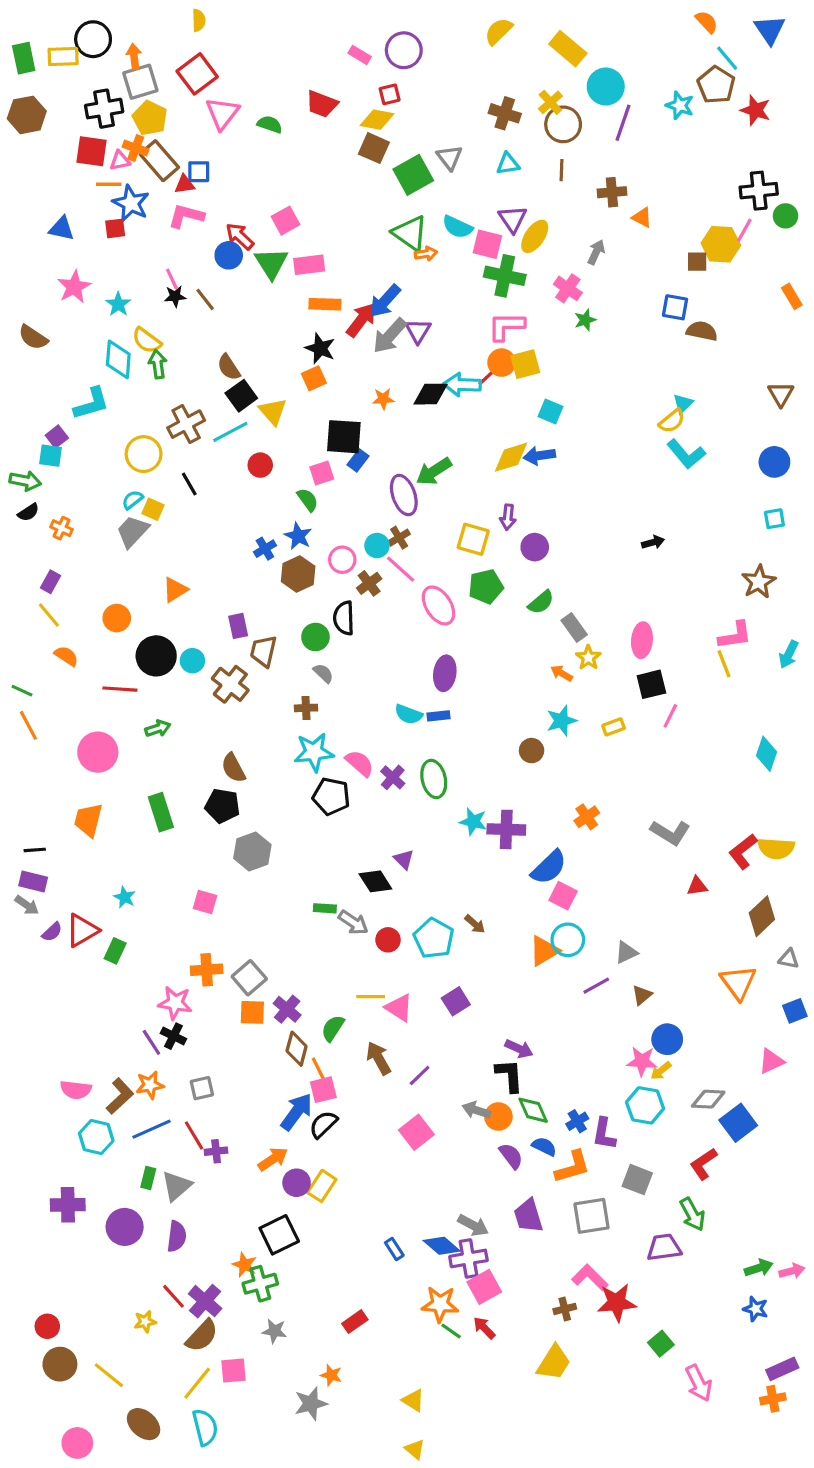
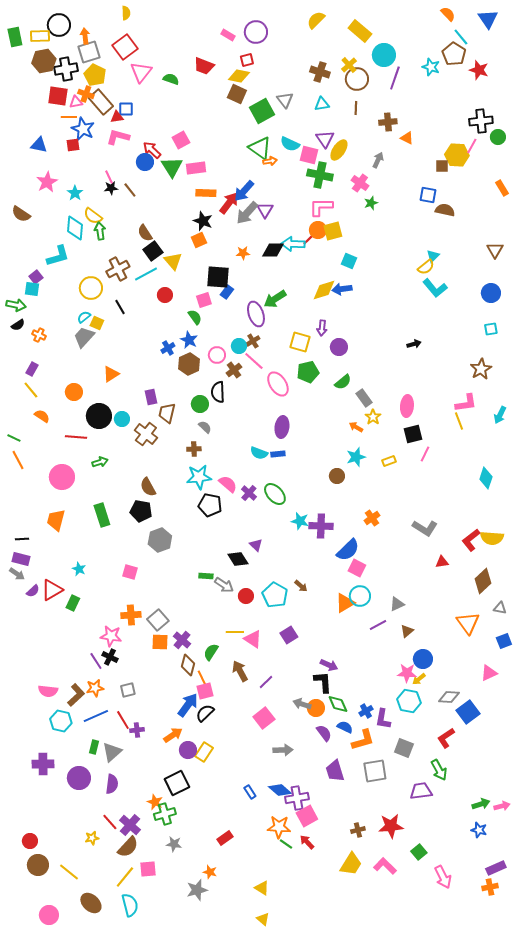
brown hexagon: (27, 115) -> (44, 61), moved
green ellipse: (434, 779) -> (275, 494), turned -30
gray arrow: (473, 1225) -> (283, 750), moved, turned -30
pink L-shape: (590, 1277) -> (385, 866), moved

